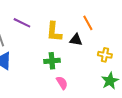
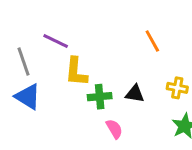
yellow L-shape: (54, 32) -> (76, 72), moved
black triangle: (76, 40) -> (135, 94), moved

